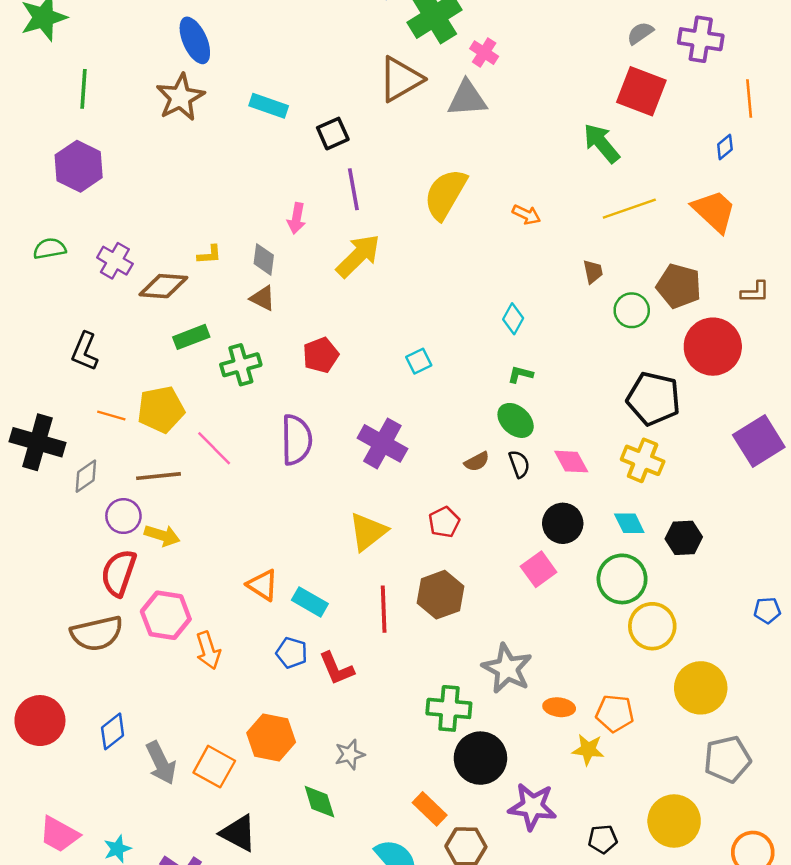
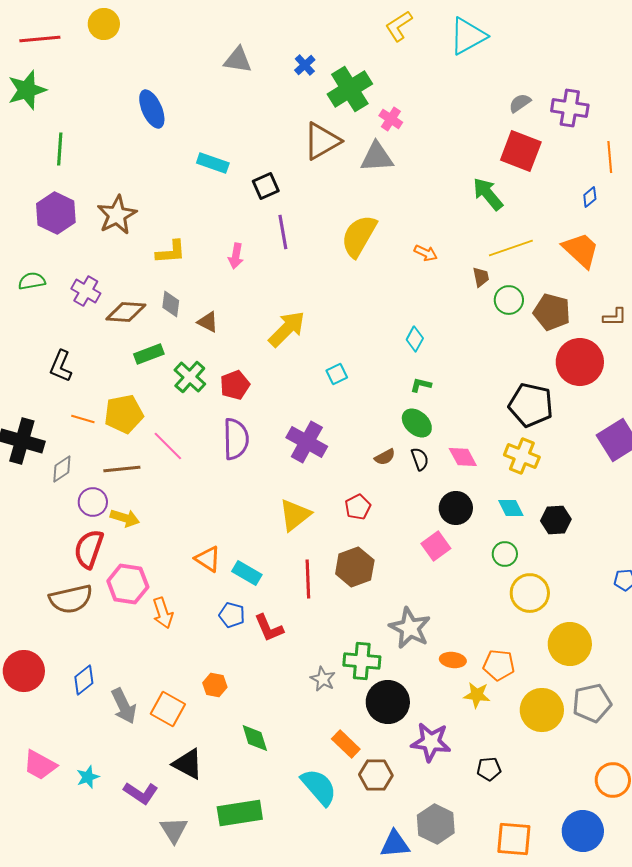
brown star: (180, 97) -> (117, 215), moved
yellow L-shape: (209, 255) -> (171, 252), moved, size x1.5
yellow arrow: (358, 256) -> (287, 329), moved
gray diamond: (264, 259) -> (171, 304), moved
brown trapezoid: (593, 272) -> (481, 277), moved
green circle: (632, 310) -> (509, 300), moved
red pentagon: (321, 355) -> (235, 385), moved
green cross: (241, 365) -> (190, 377), turned -32
green circle: (622, 579) -> (505, 554), size x0.6
orange hexagon: (271, 737) -> (215, 685), size x0.6
gray star: (350, 754) -> (323, 679), moved, turned -30
yellow circle: (674, 821) -> (542, 710), moved

